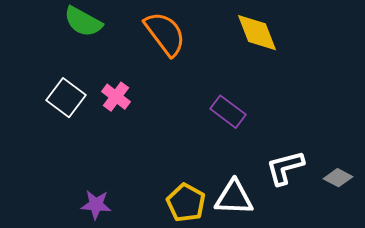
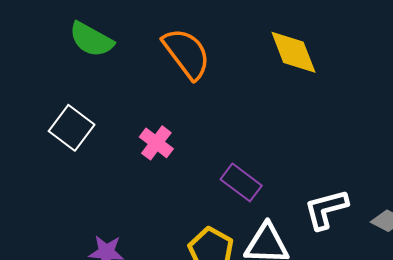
pink cross: (116, 97) -> (156, 143), moved
purple rectangle: (228, 112) -> (241, 182), moved

